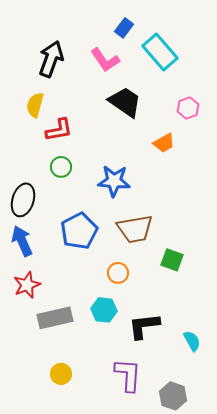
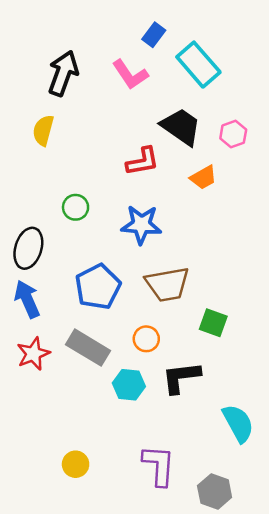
black trapezoid: (125, 102) -> (181, 127), moved
red L-shape: (59, 130) -> (143, 161), moved
gray rectangle: (55, 318) -> (88, 348), moved, turned 44
black L-shape: (144, 326) -> (181, 377), moved
cyan semicircle: (192, 341) -> (238, 423), size x1.5

